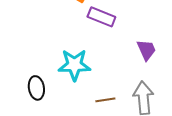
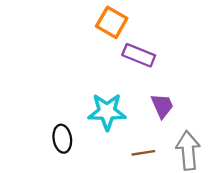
purple trapezoid: (146, 50) -> (162, 106), moved

